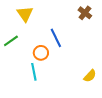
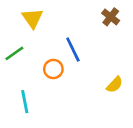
cyan line: (34, 72) -> (25, 102), moved
yellow semicircle: (90, 76) -> (115, 85), moved

